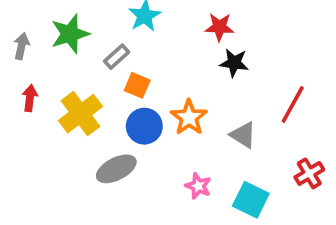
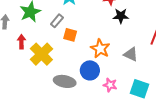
red arrow: (30, 98) -> (21, 42), moved
blue circle: (144, 126) -> (90, 70), moved
gray ellipse: (116, 169) -> (65, 81), turned 45

